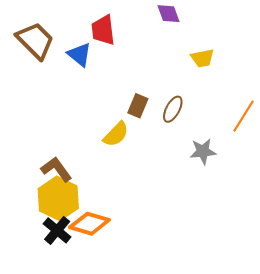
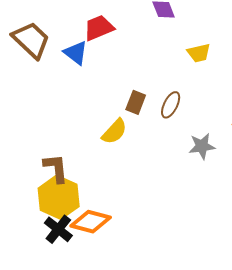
red trapezoid: (103, 30) -> (99, 28), turned 76
brown L-shape: (56, 169) -> (56, 168), turned 32

